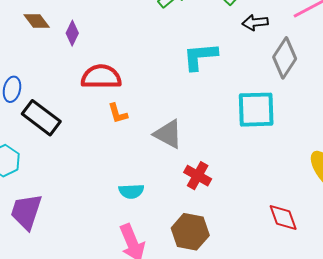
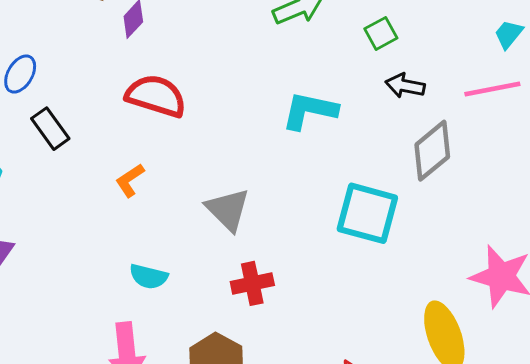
orange L-shape: (118, 113) -> (130, 180), moved, turned 55
black rectangle: (41, 118) -> (50, 129), size x0.7
red cross: (198, 176) -> (252, 283), turned 32

